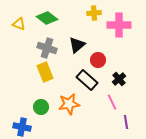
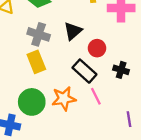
black cross: (119, 79) -> (121, 70), turned -32
pink line: (112, 102) -> (96, 96), moved
green circle: (41, 107) -> (32, 102), size x1.5

